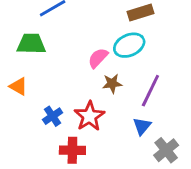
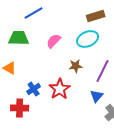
pink semicircle: (98, 58) -> (54, 41), moved
red cross: (72, 150) -> (20, 108), moved

